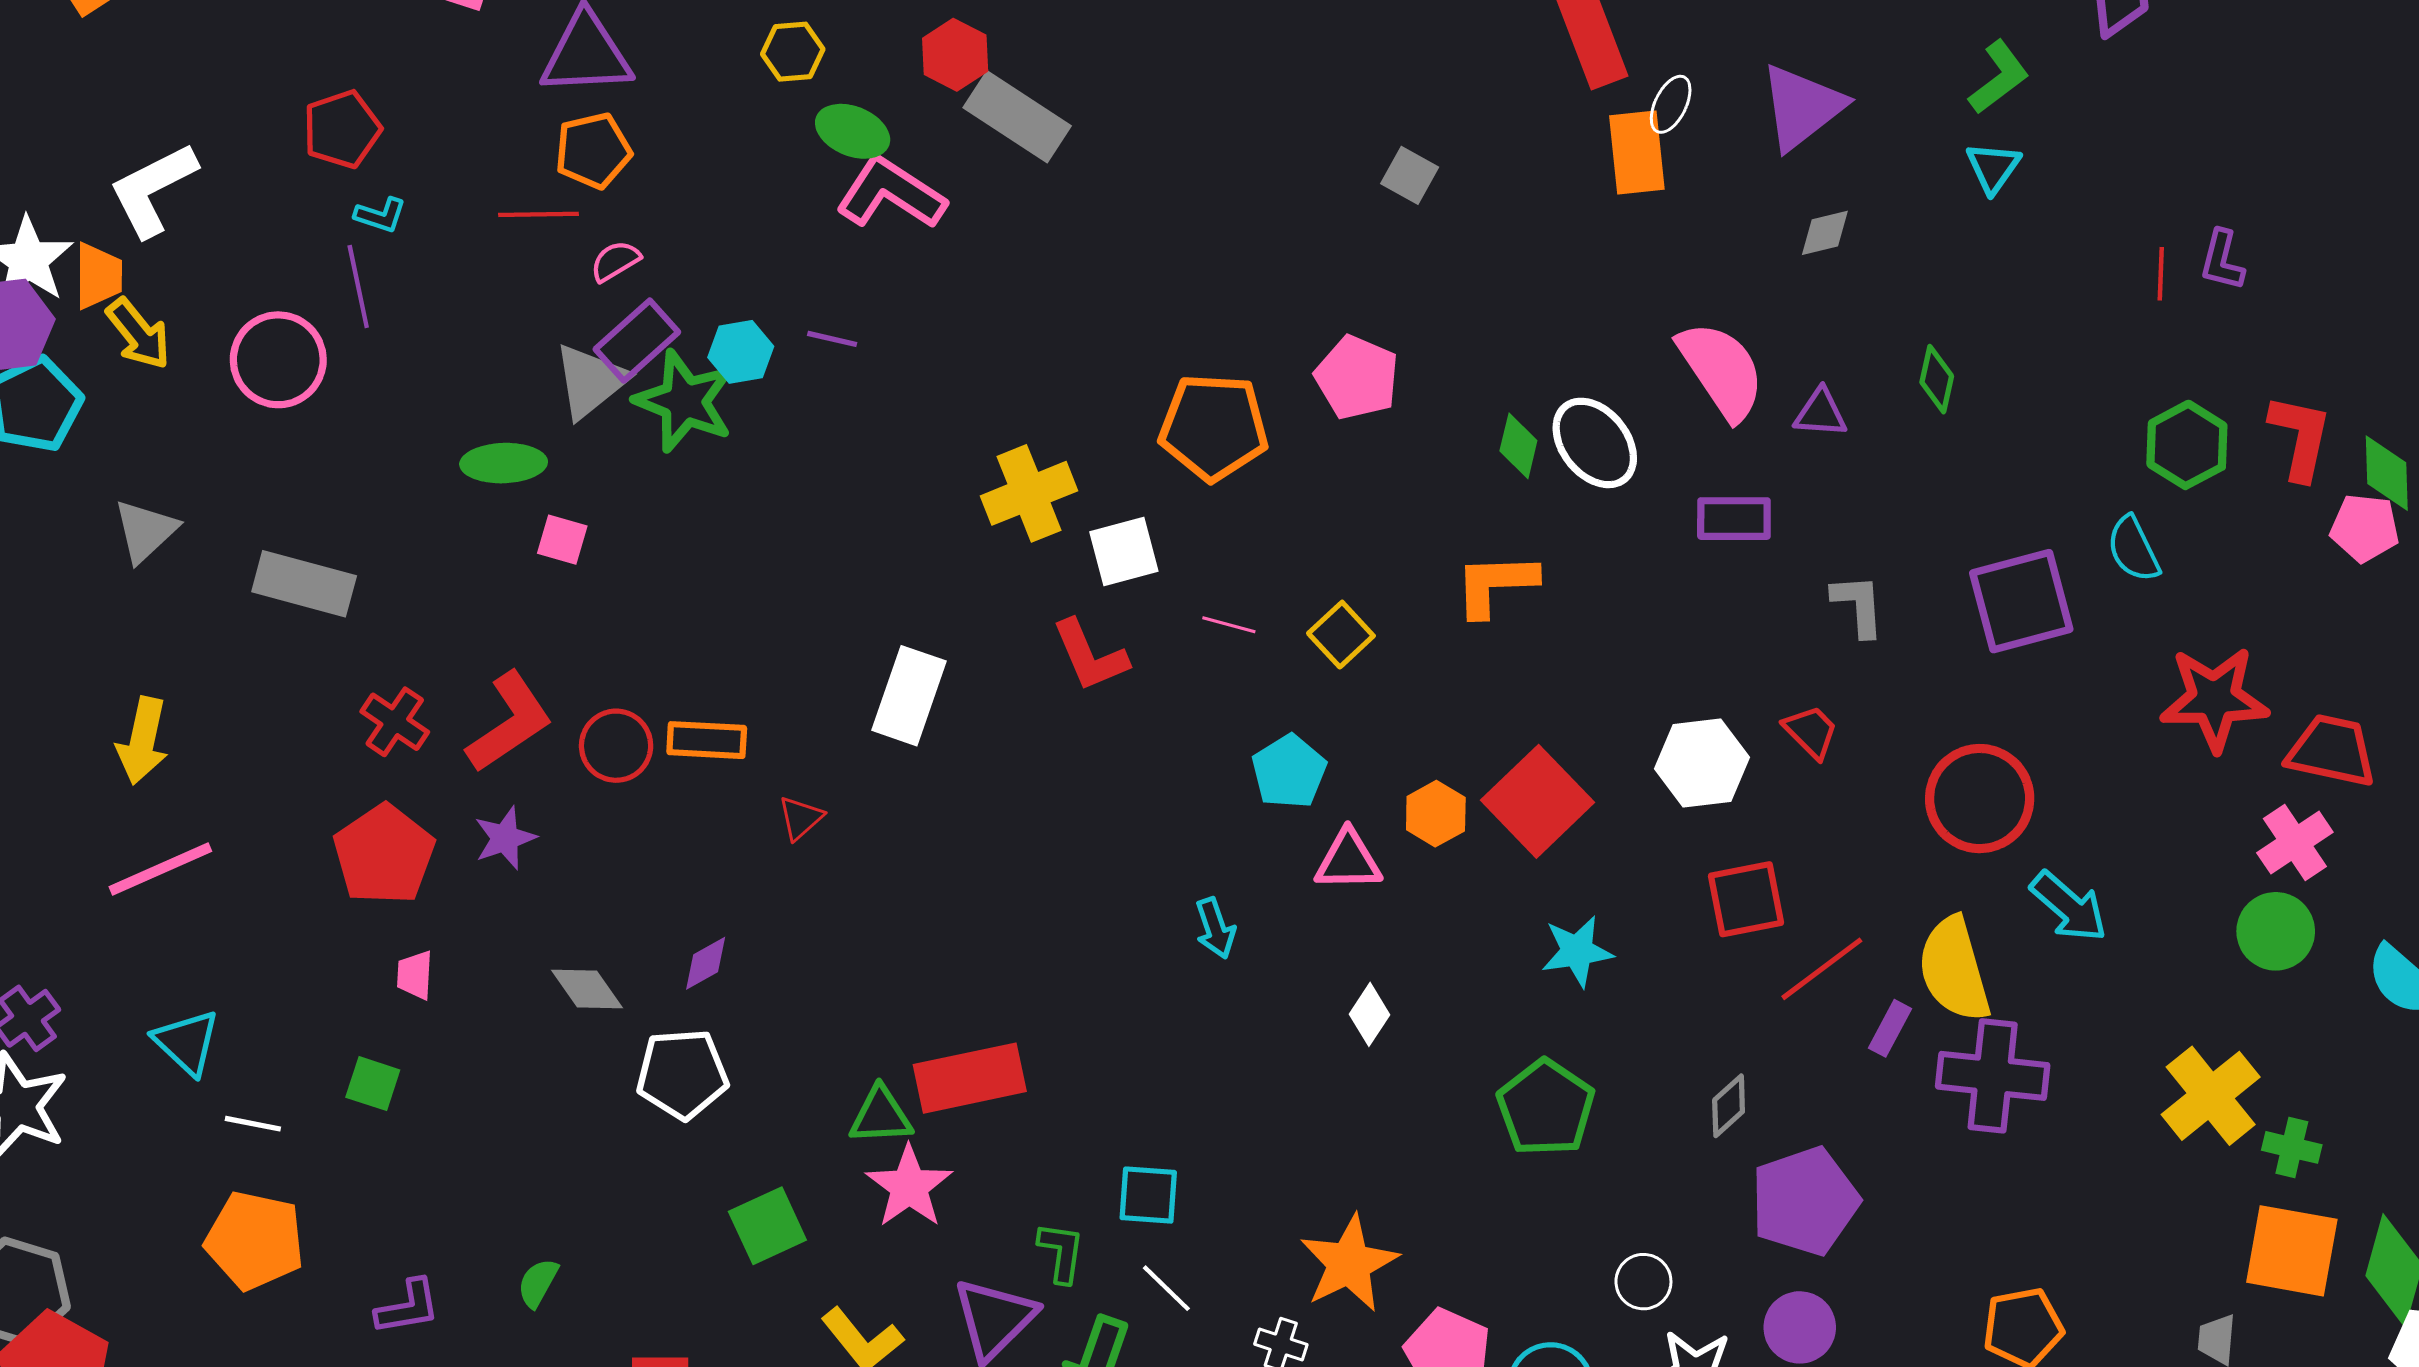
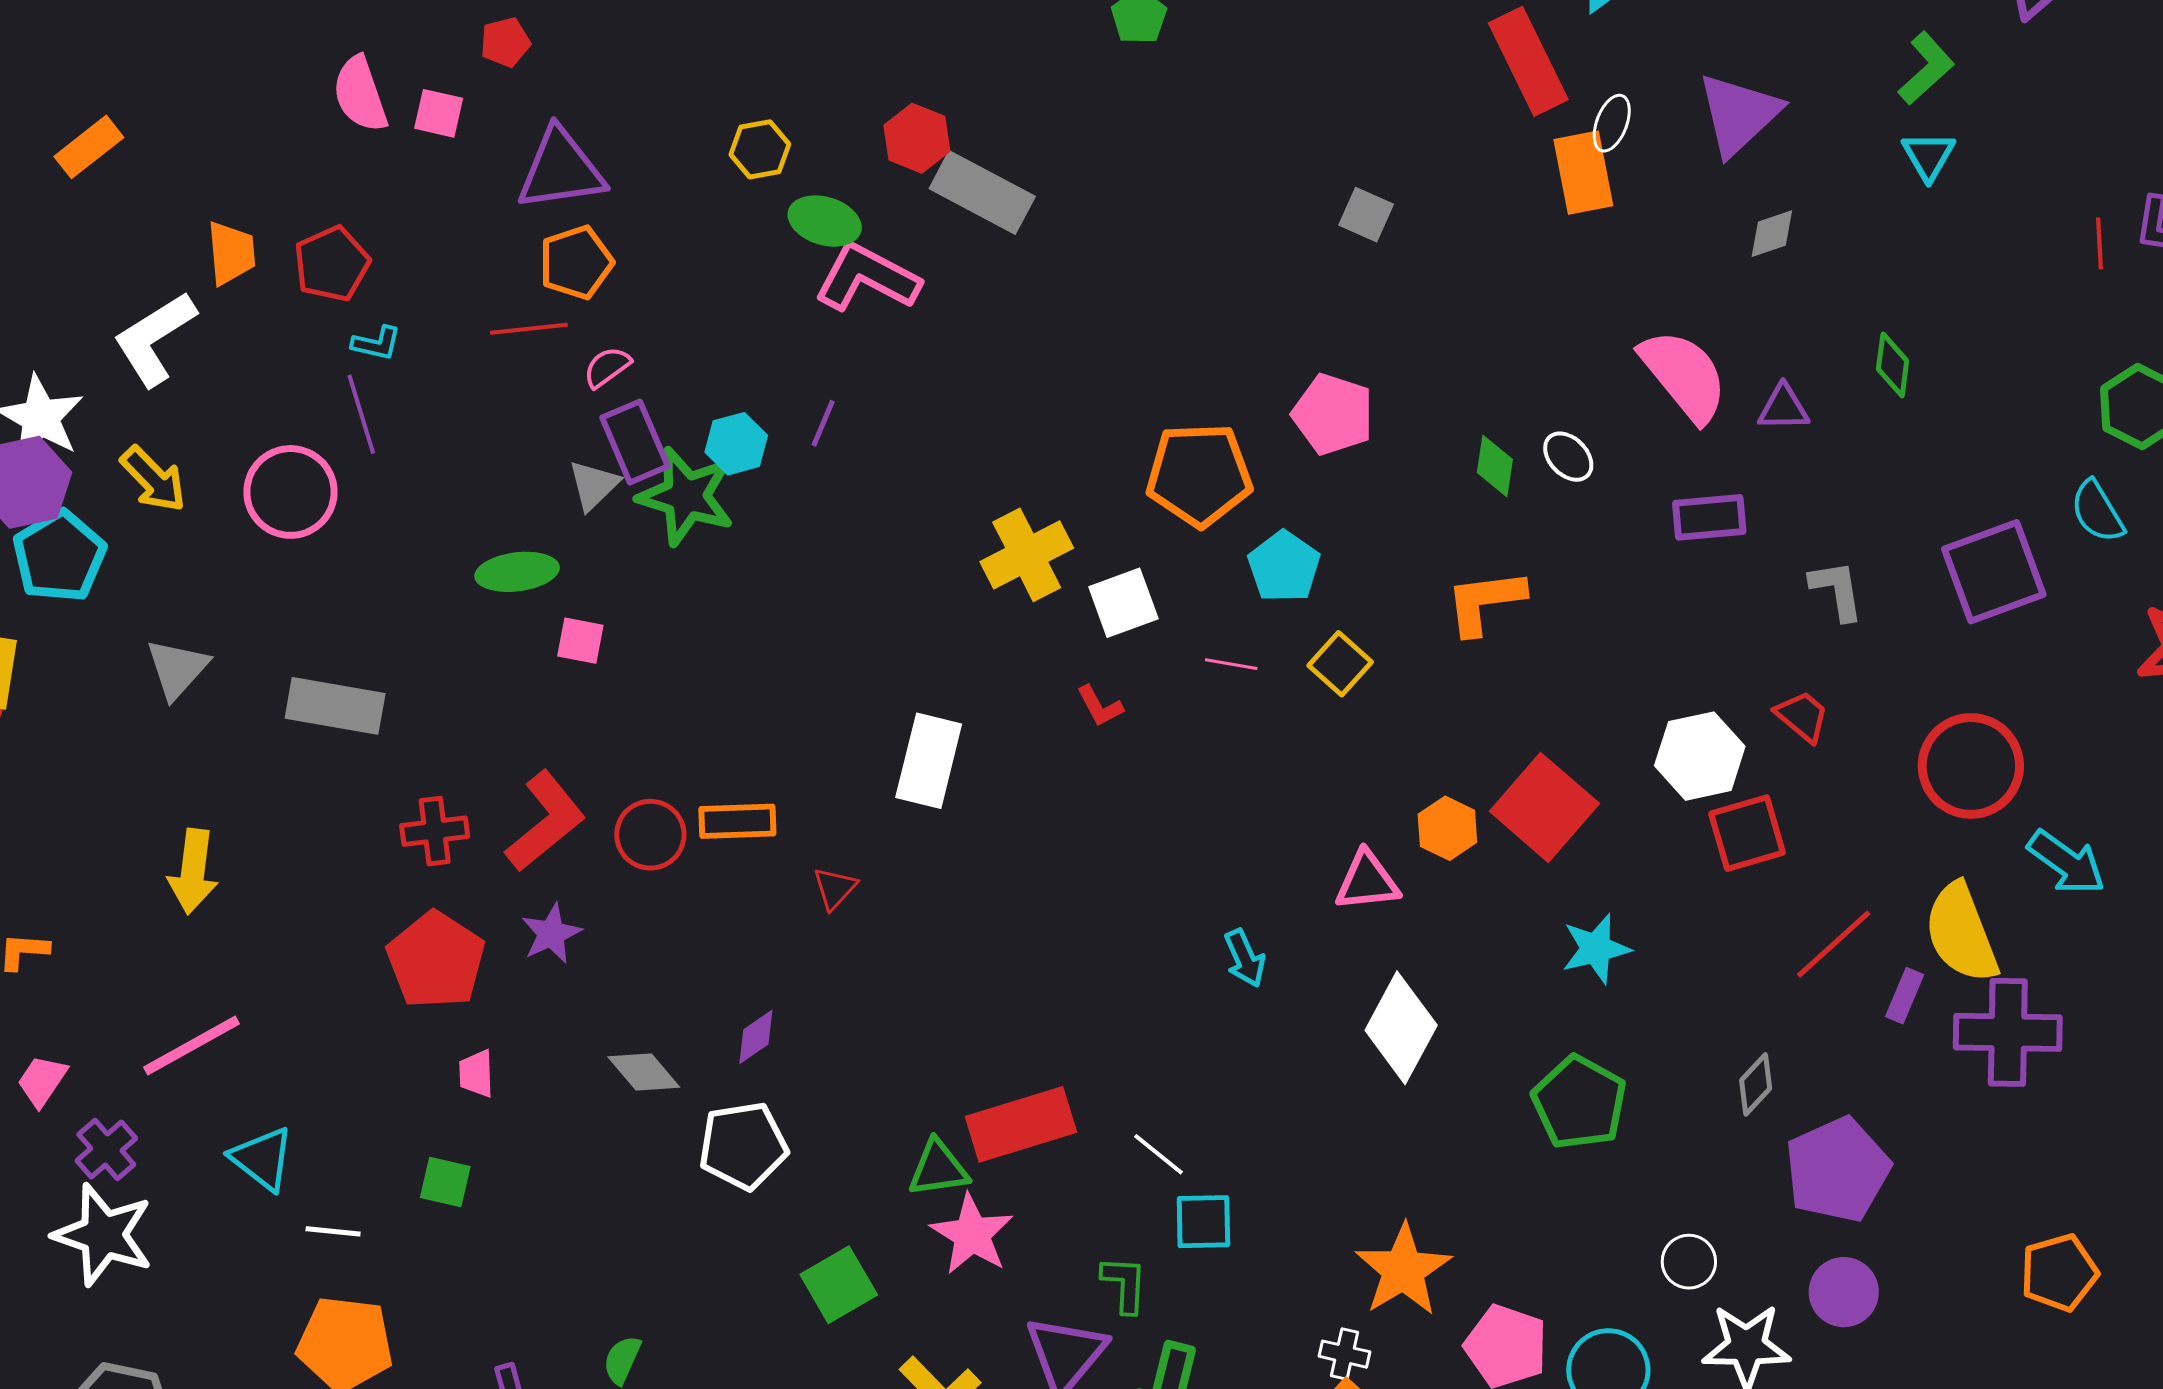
orange trapezoid: (98, 276) -> (231, 253), moved
purple line: (832, 339) -> (823, 423), turned -75
purple rectangle: (637, 341) -> (635, 442), turned -66
gray triangle: (590, 381) -> (594, 485), size x0.7
white ellipse: (1595, 443) -> (1568, 457), size x0.6
red L-shape: (1090, 656) -> (1100, 706), size x0.6
red cross: (395, 722) -> (435, 831), turned -36
cyan pentagon: (1289, 772) -> (1284, 567), moved
pink line: (160, 869) -> (191, 1045), moved
red square: (1746, 899) -> (1747, 833), moved
white diamond: (1370, 1014) -> (1401, 1028), size x1.8
white line: (1166, 1288) -> (1158, 1154), moved

